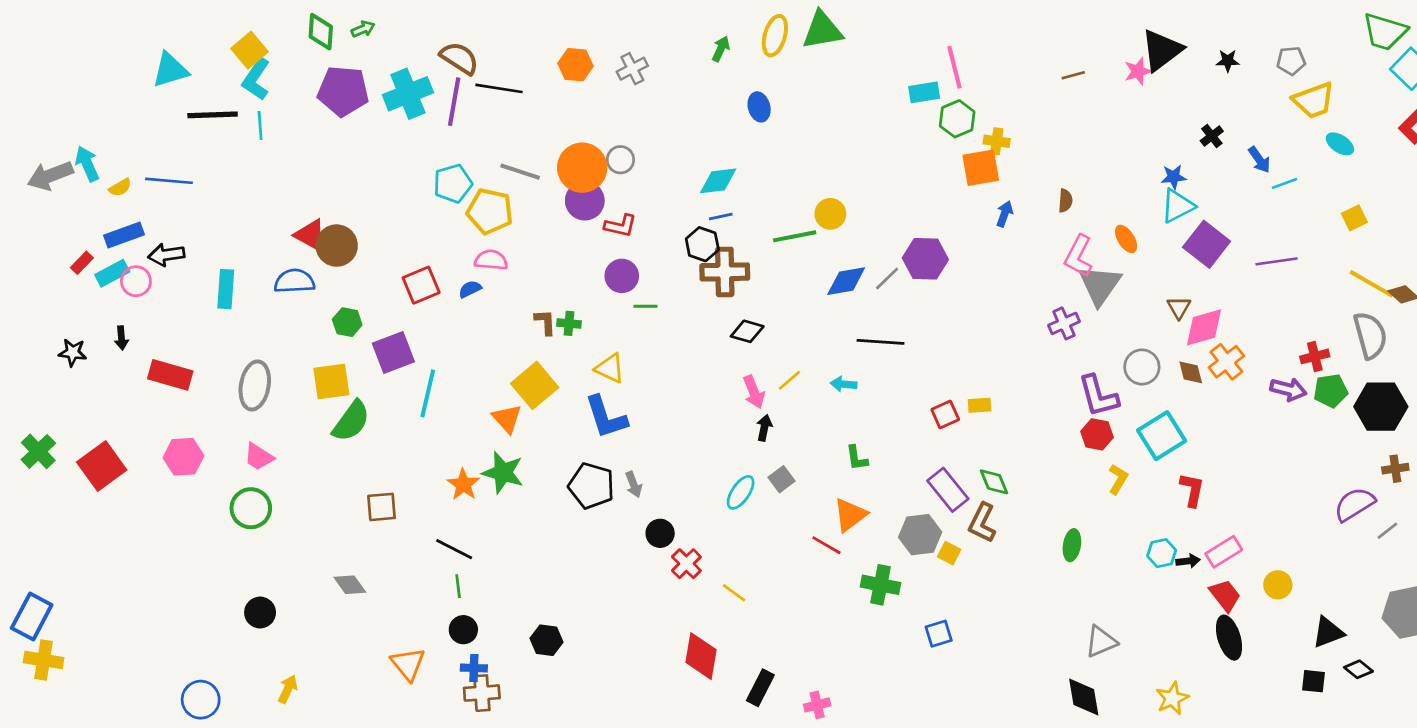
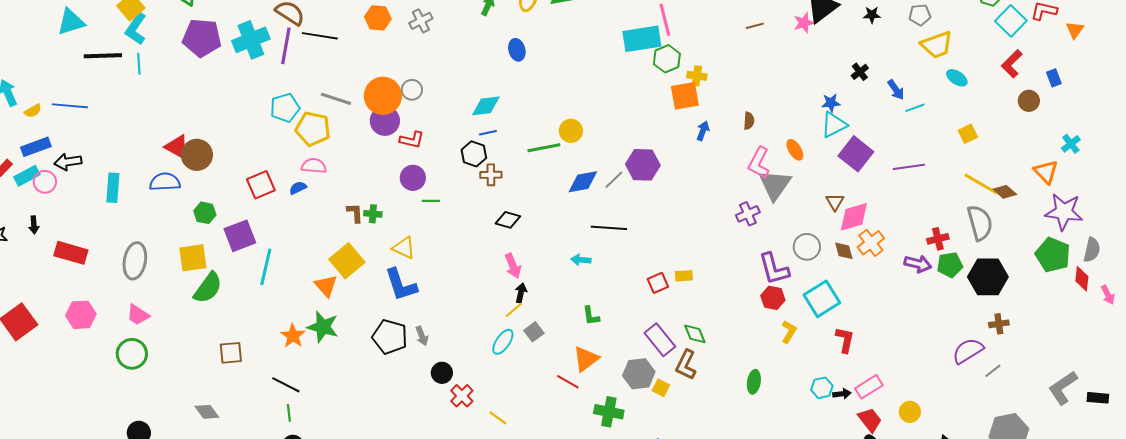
cyan rectangle: (924, 92) -> (642, 39), size x1.6
brown cross: (725, 272) -> (491, 175), size x0.6
yellow line: (789, 380) -> (514, 310), moved

